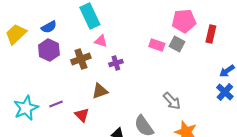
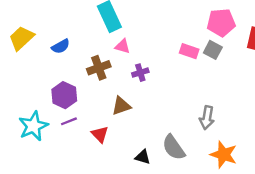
blue semicircle: (49, 27) -> (61, 46), moved
purple hexagon: (49, 50) -> (64, 95), moved
gray arrow: (172, 101) -> (207, 118), turned 54

